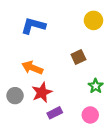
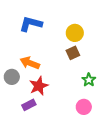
yellow circle: (93, 20) -> (75, 33), moved
gray circle: (15, 96) -> (12, 77), moved
purple rectangle: (55, 113) -> (29, 105), moved

